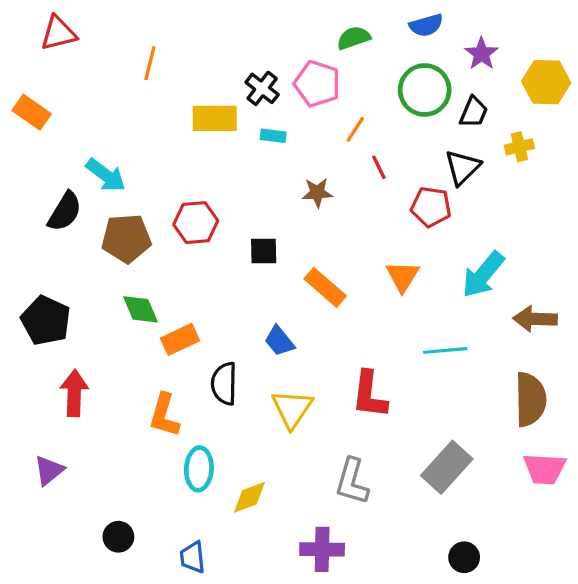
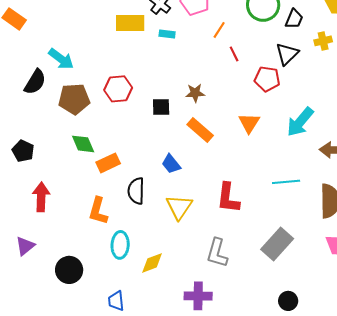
brown star: (317, 193) -> (195, 93), moved
black pentagon: (46, 320) -> (23, 151), size x0.7
cyan line: (445, 350) -> (286, 182), moved
black circle: (118, 537) -> (69, 270), moved, size x1.4

